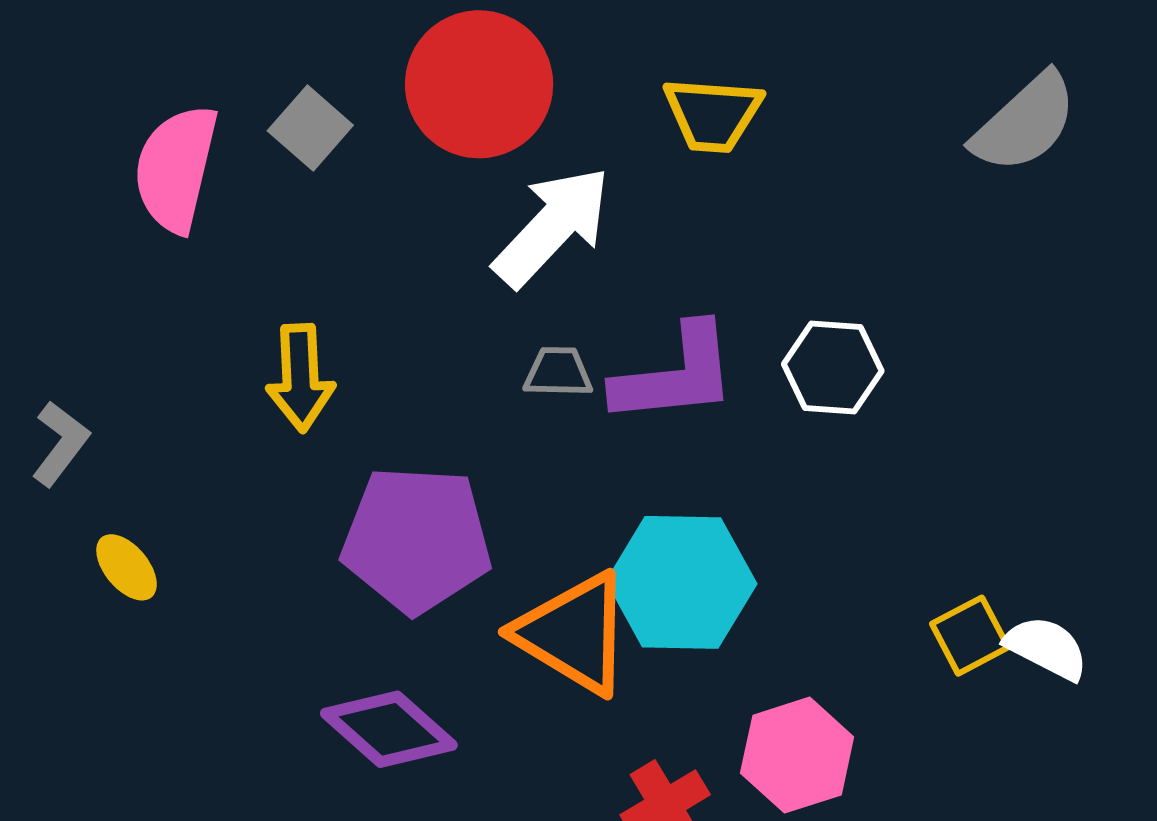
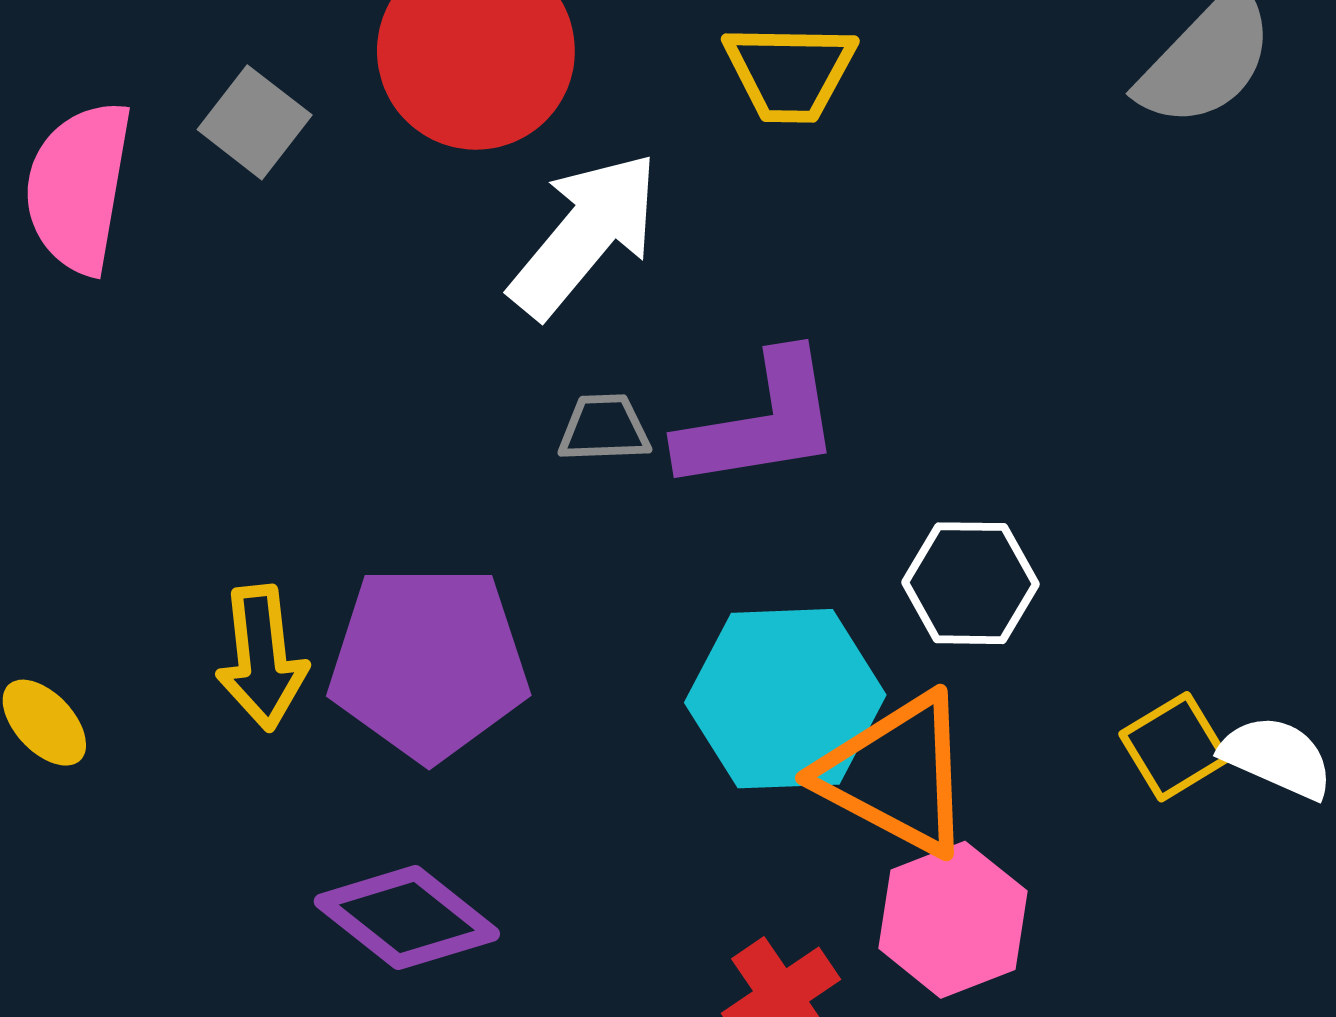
white hexagon: (833, 367) -> (970, 583), moved
yellow arrow: (300, 378) -> (262, 658), moved
orange triangle: (574, 633) -> (896, 774), moved

